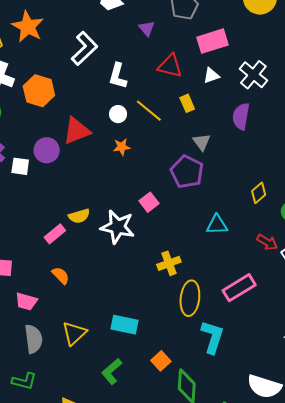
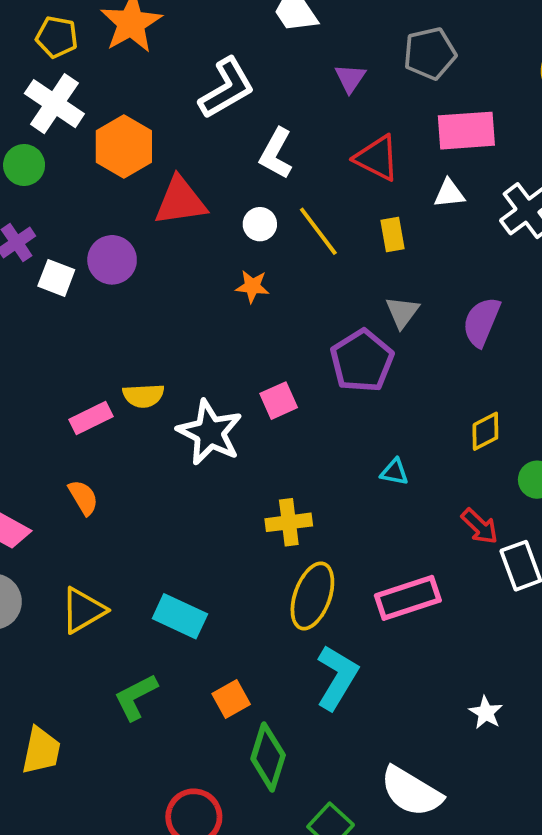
purple semicircle: (241, 116) -> (481, 322), moved
red triangle: (77, 131) -> (180, 201), moved
cyan triangle: (217, 225) -> (394, 472), size x0.7

